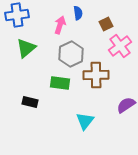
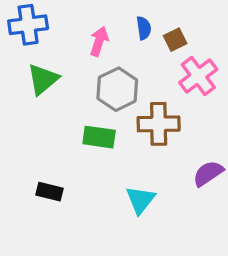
blue semicircle: (78, 13) -> (144, 28), moved
black rectangle: (30, 102) -> (50, 192), moved

